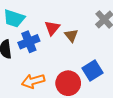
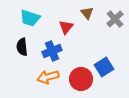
brown triangle: (71, 35) -> (87, 13), moved
blue cross: (29, 42) -> (52, 51), moved

